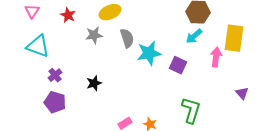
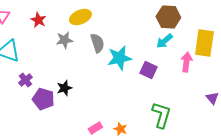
purple pentagon: (55, 102) -> (43, 99), moved

